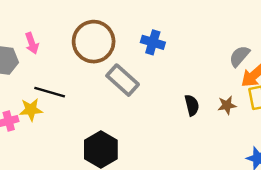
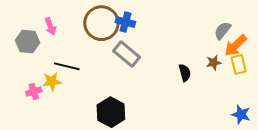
blue cross: (153, 42) -> (125, 22), moved
brown star: (227, 105) -> (214, 63), moved

